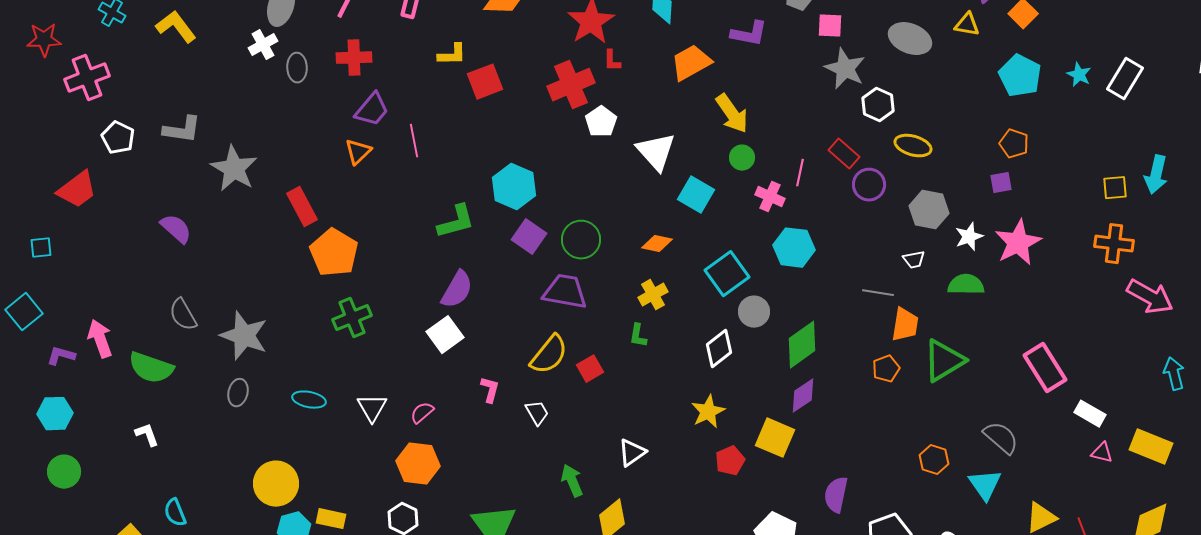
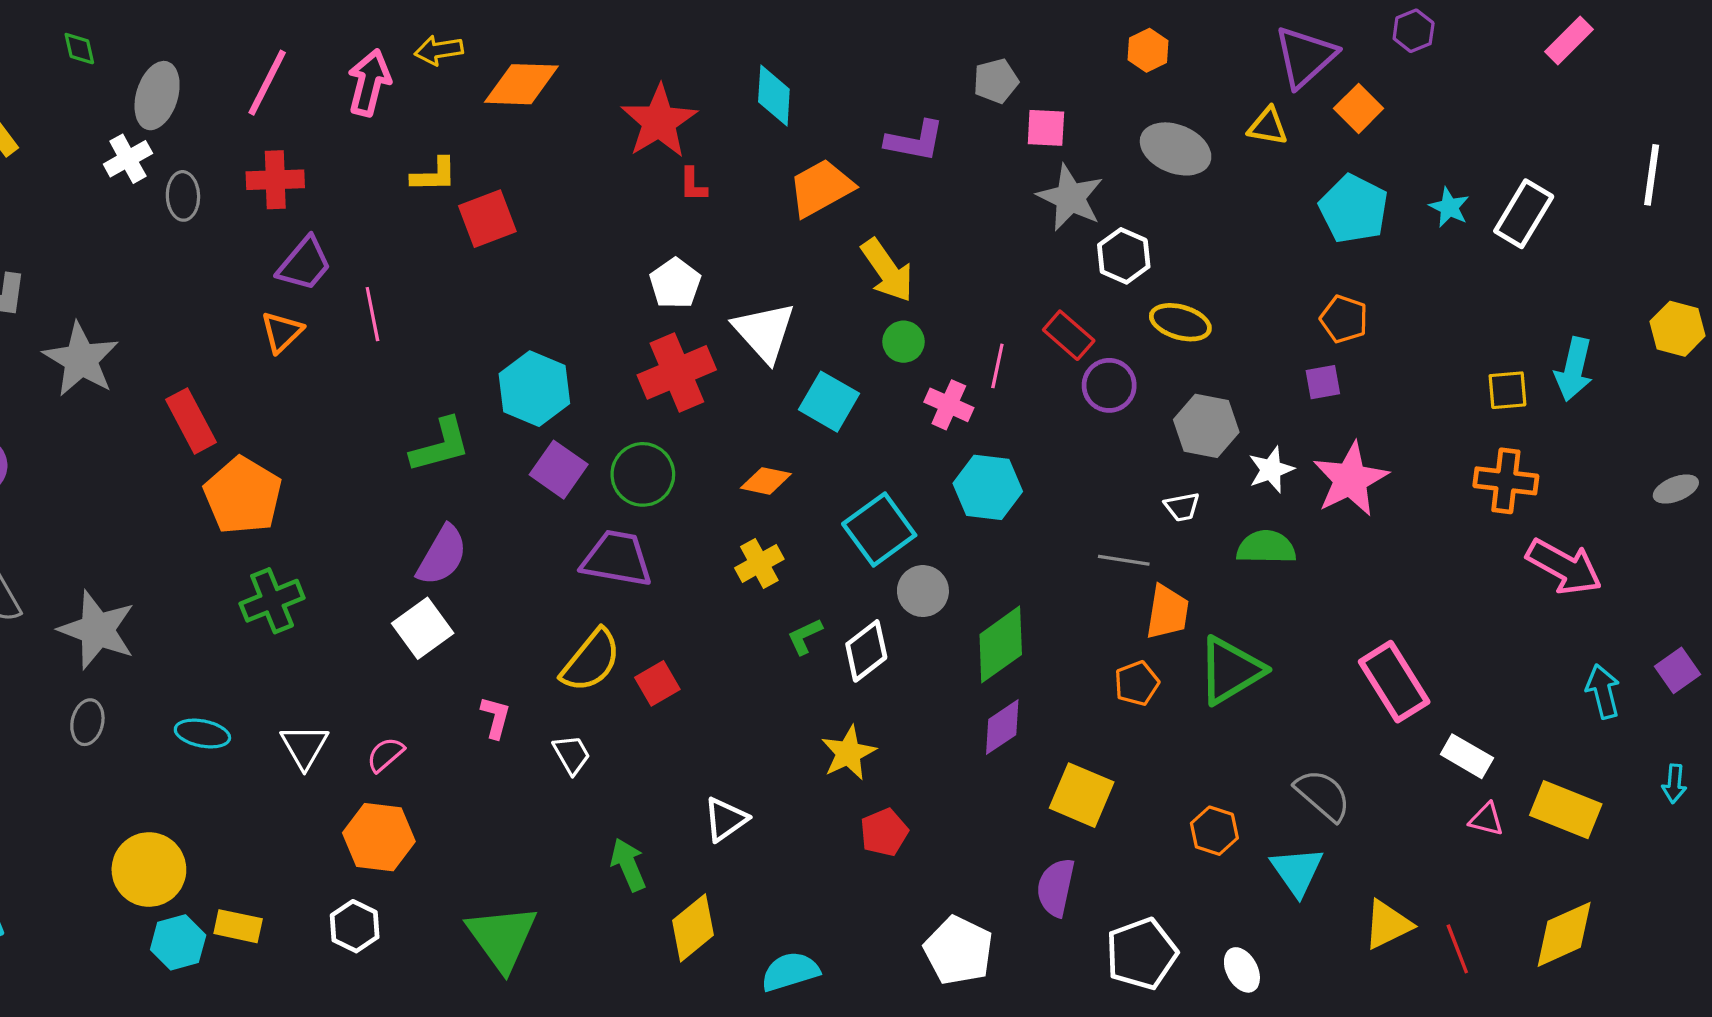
red cross: (571, 85) -> (677, 372), moved
green L-shape: (638, 336) -> (805, 636), moved, turned 55
yellow square: (775, 438) -> (1082, 795), moved

